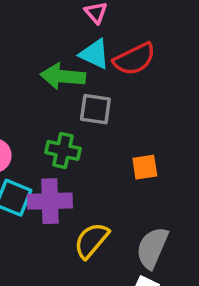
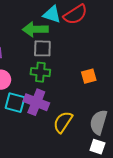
gray square: (95, 109) -> (42, 48), moved
purple cross: (50, 201) -> (36, 102), turned 30

